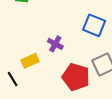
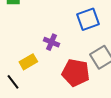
blue square: (94, 25) -> (88, 19), turned -35

